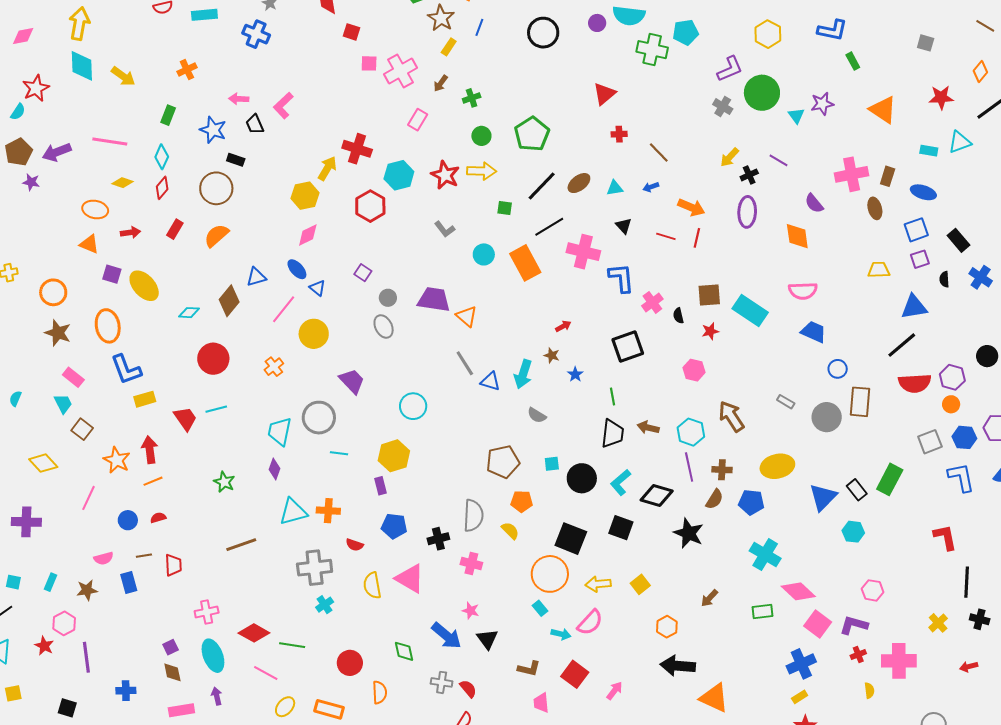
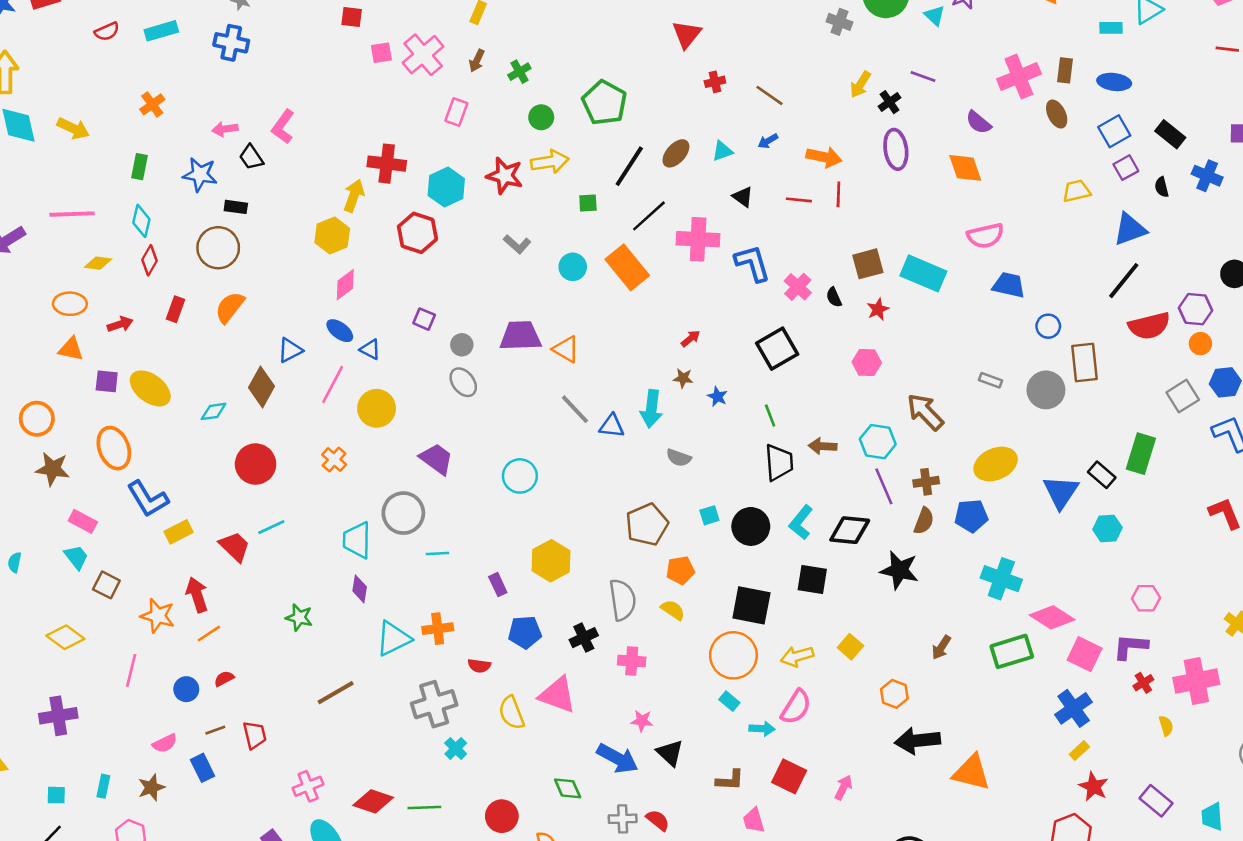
yellow hexagon: (394, 456) -> (551, 561), moved
green rectangle: (762, 612) -> (1012, 651), size x1.5

